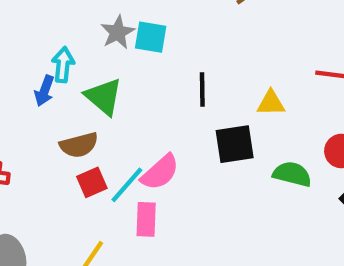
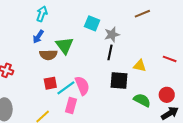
gray star: (118, 32) -> (112, 35), moved
cyan arrow: (63, 65) -> (42, 14), moved
brown semicircle: (79, 145) -> (48, 55), moved
pink semicircle: (160, 172) -> (82, 86), turned -84

